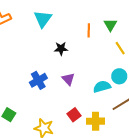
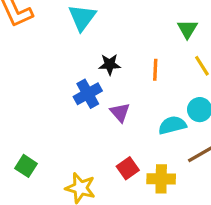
orange line: (89, 30) -> (155, 70), moved
blue cross: (38, 80) -> (88, 94), moved

